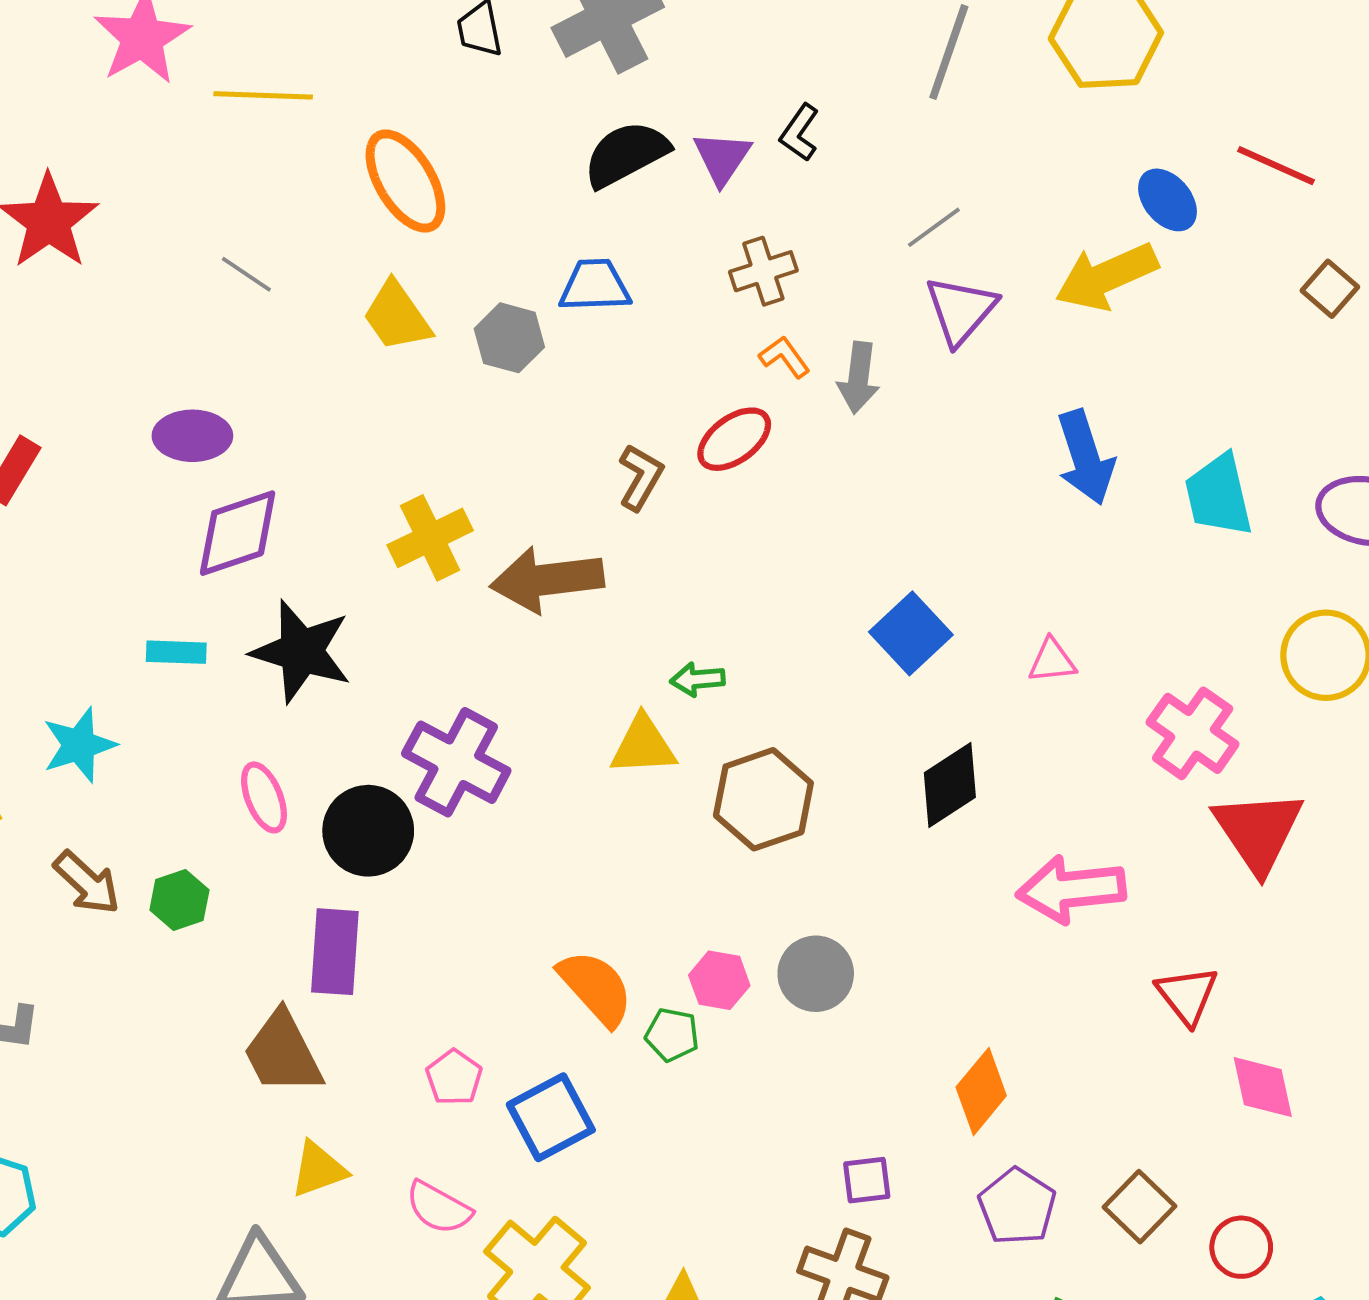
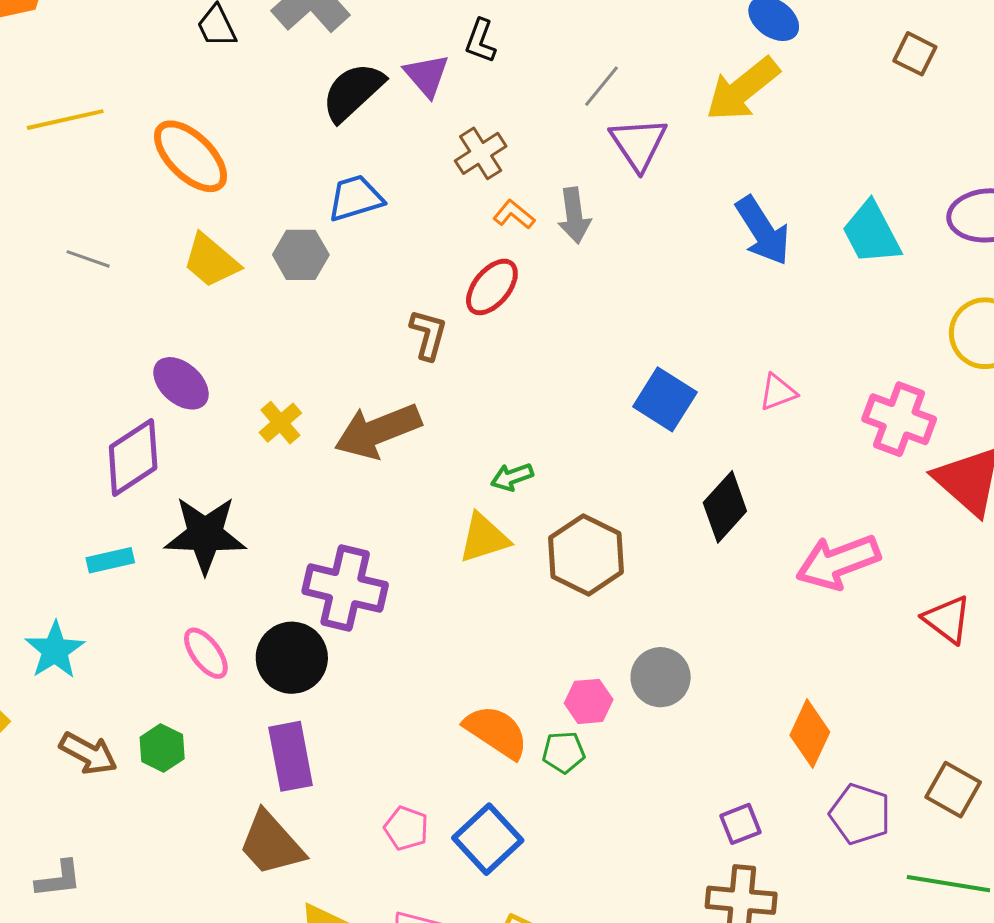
purple ellipse: (192, 436) -> (181, 383), moved, turned 56
yellow cross: (430, 538) -> (280, 423), size x0.7

